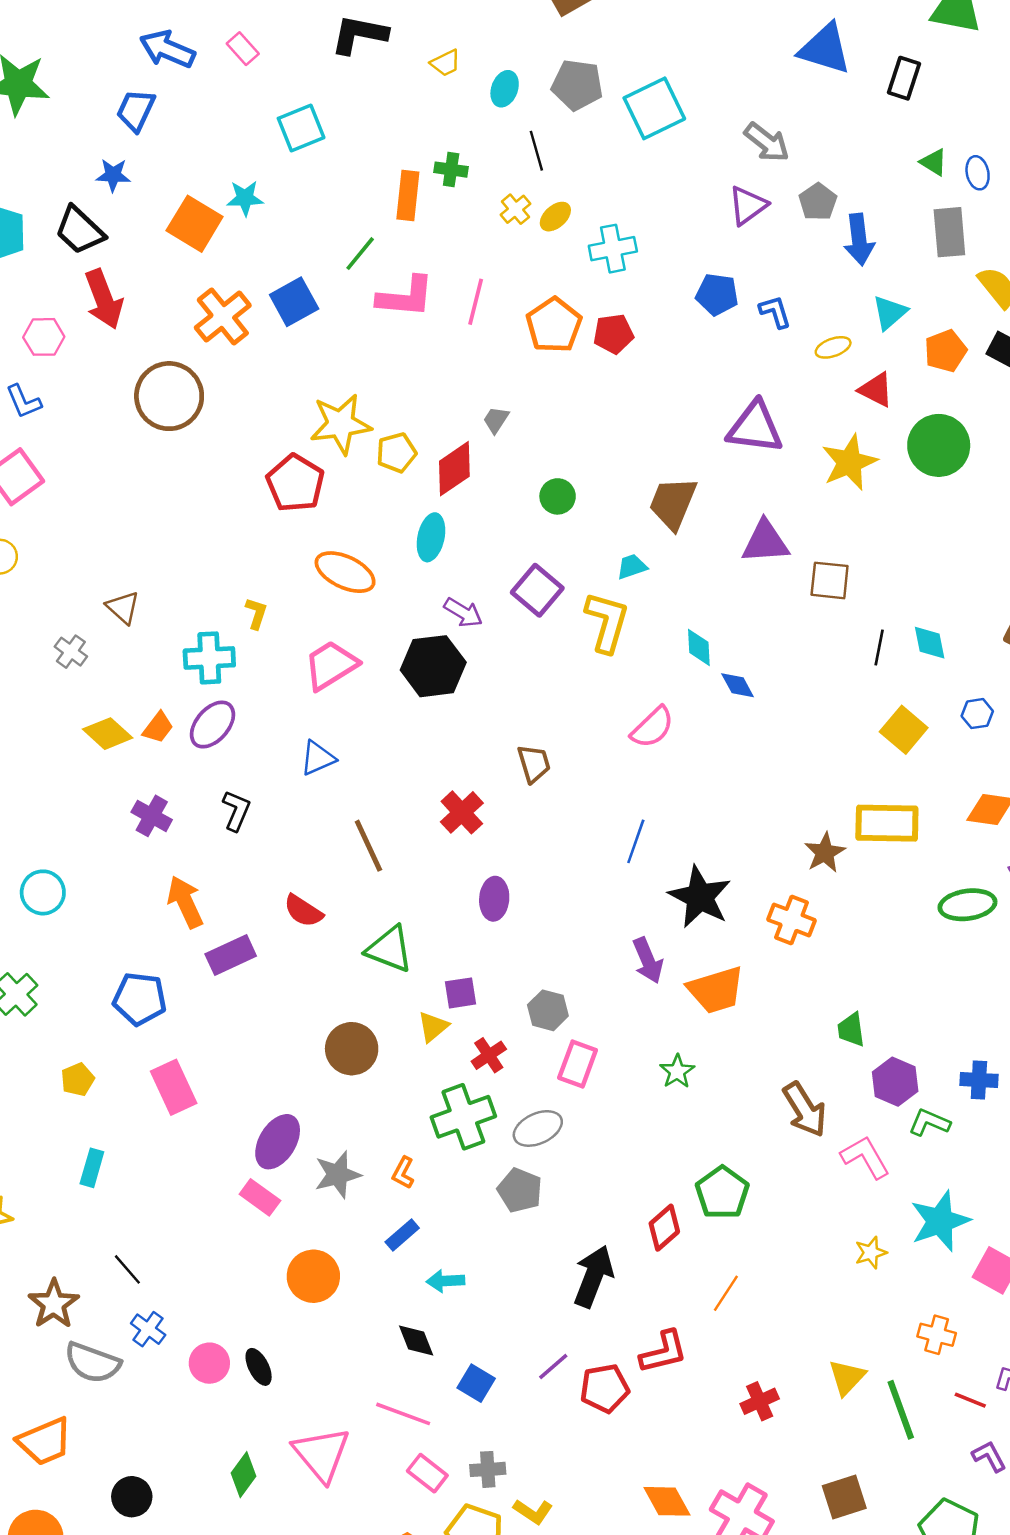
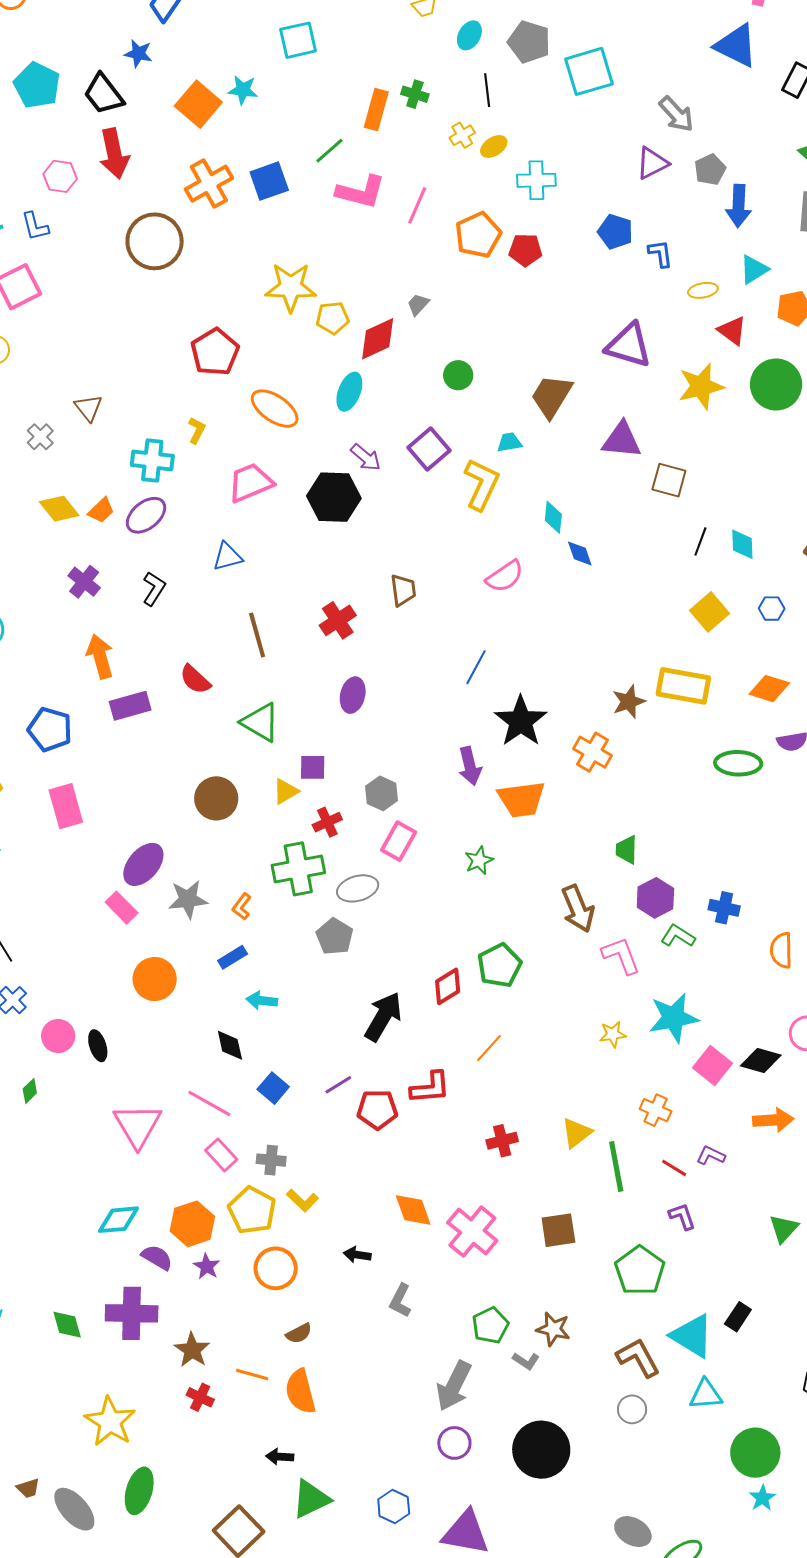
red pentagon: (295, 483) -> (215, 352), moved
green diamond: (244, 1475) -> (30, 1091), moved, size x0.7

